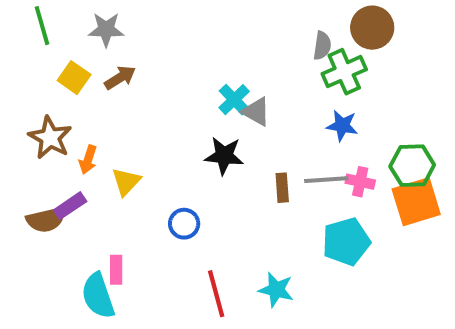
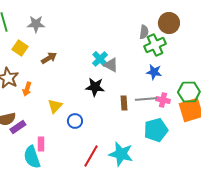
brown arrow: (120, 78) -> (49, 58), moved
yellow triangle: (126, 182) -> (55, 106), moved
purple rectangle: (70, 206) -> (18, 127), moved
cyan star: (276, 290) -> (121, 154), size x1.4
red line: (216, 294) -> (91, 156), turned 45

